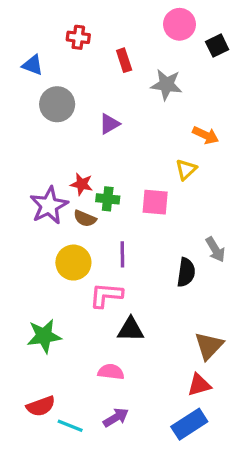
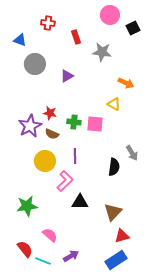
yellow triangle: (186, 170) -> (114, 104), turned -48
green cross: (108, 199) -> (74, 122), moved
pink L-shape: (106, 295) -> (65, 181), turned 130
brown triangle: (209, 346) -> (113, 212), moved
pink semicircle: (111, 372) -> (50, 235), moved, turned 35
red semicircle: (41, 406) -> (25, 249), turned -108

